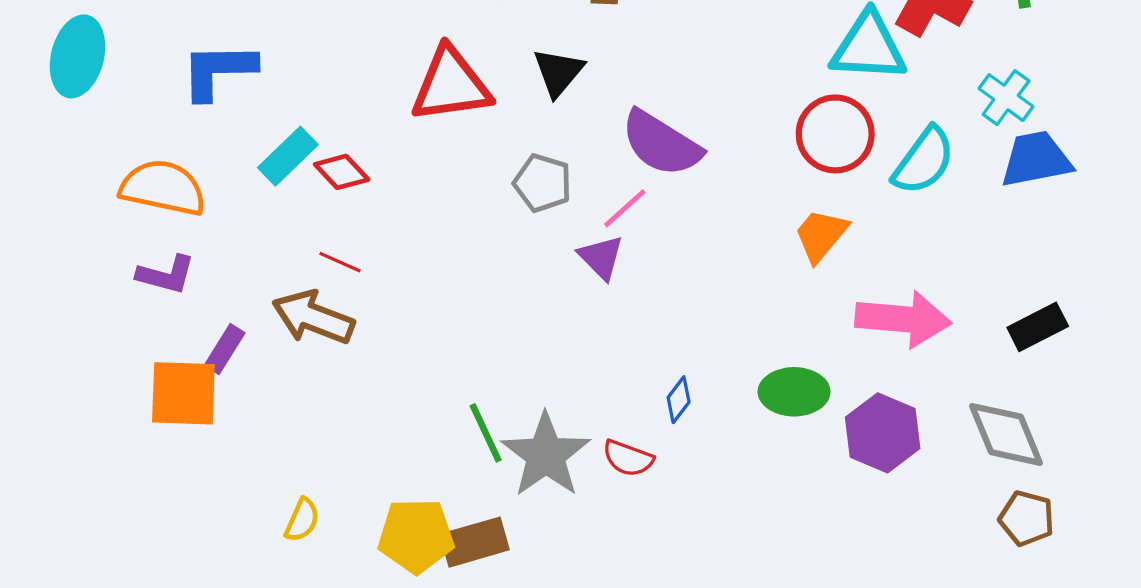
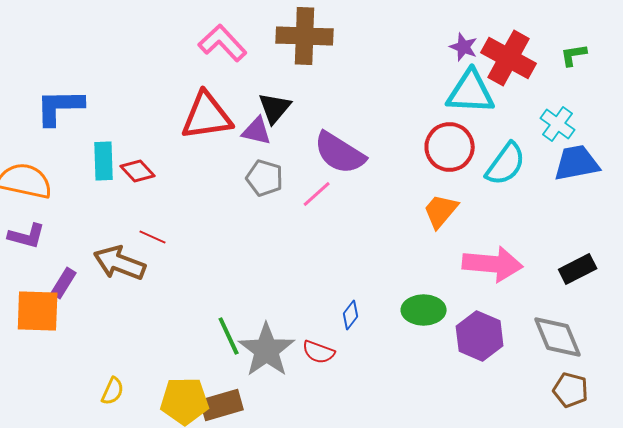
cyan rectangle: (288, 156) -> (104, 161), turned -48
purple triangle: (601, 257) -> (257, 131), moved, turned -32
red line: (340, 262) -> (153, 237), moved

